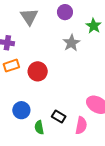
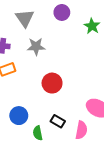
gray star: (71, 43) -> (36, 47), moved, turned 30
red circle: (38, 71) -> (52, 83), moved

